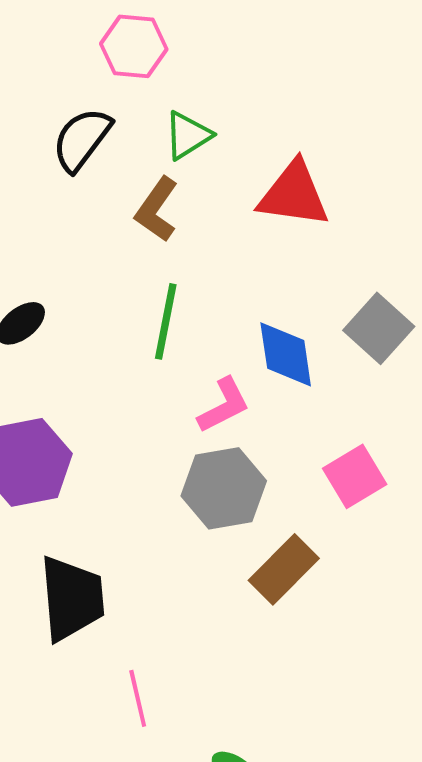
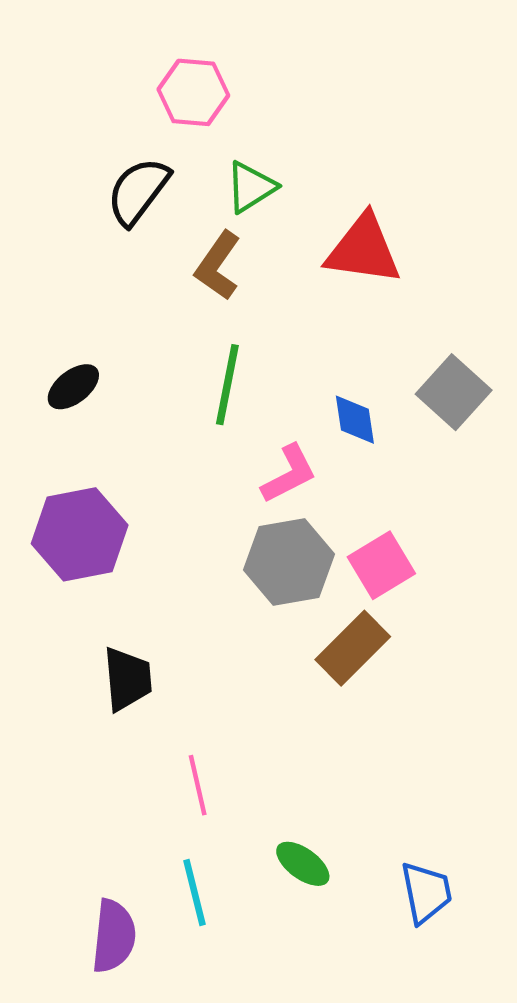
blue diamond: (286, 354) -> (355, 420), size x0.7
pink square: (355, 476) -> (381, 565), moved
black trapezoid: (72, 598) -> (128, 679), size x0.7

